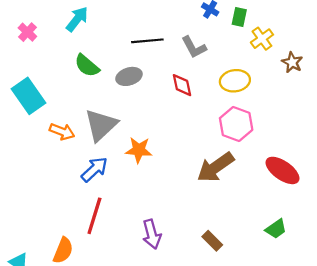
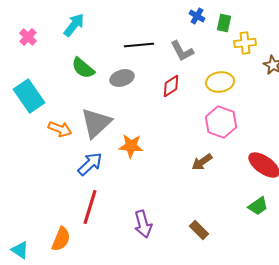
yellow cross: (262, 39) -> (245, 43), turned 30
red diamond: (182, 85) -> (171, 86), turned 70
brown arrow: (215, 167) -> (202, 162), size x0.6
green trapezoid: (276, 229) -> (258, 206), moved

